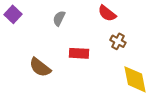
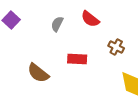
red semicircle: (107, 13) -> (90, 19), moved

